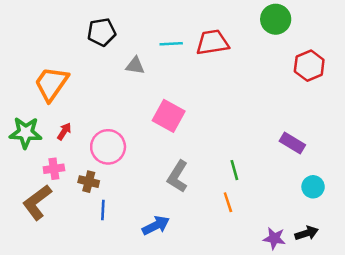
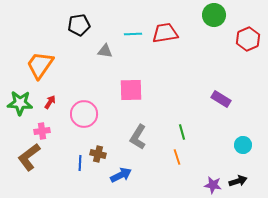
red hexagon: (309, 66) -> (248, 39), moved
pink square: (169, 116) -> (131, 90), turned -30
purple rectangle: (292, 143) -> (221, 99), moved
brown cross: (89, 182) -> (98, 154), moved

